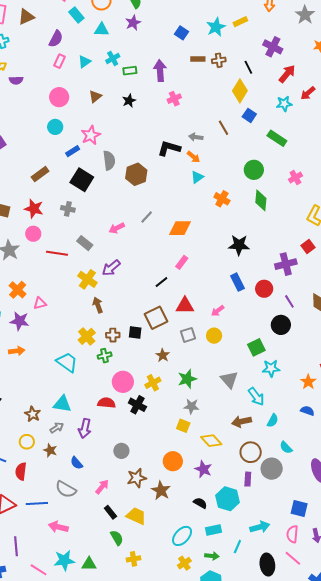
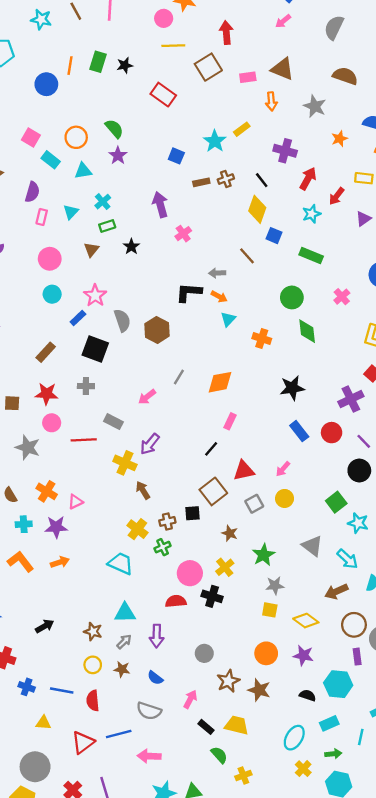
green rectangle: (130, 71) -> (107, 226), moved
cyan star: (271, 368) -> (358, 523), turned 30

